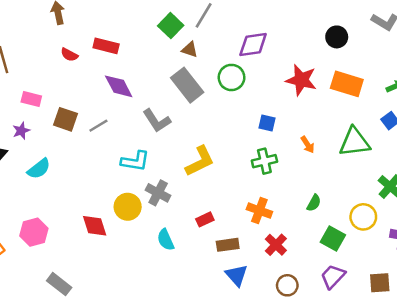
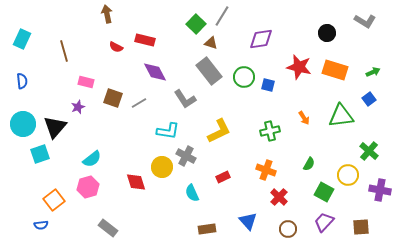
green circle: (232, 77) -> (244, 77), moved
blue square: (267, 123) -> (268, 85), moved
cyan semicircle: (39, 169) -> (92, 159), moved
brown rectangle: (228, 245) -> (207, 229), moved

